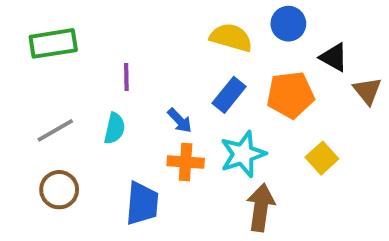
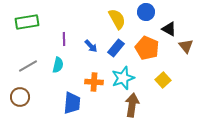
yellow semicircle: (231, 37) -> (117, 19), turned 45
orange pentagon: (290, 95) -> (147, 48), turned 30
blue arrow: (180, 120) -> (91, 46), moved
brown circle: (59, 190) -> (20, 97), moved

